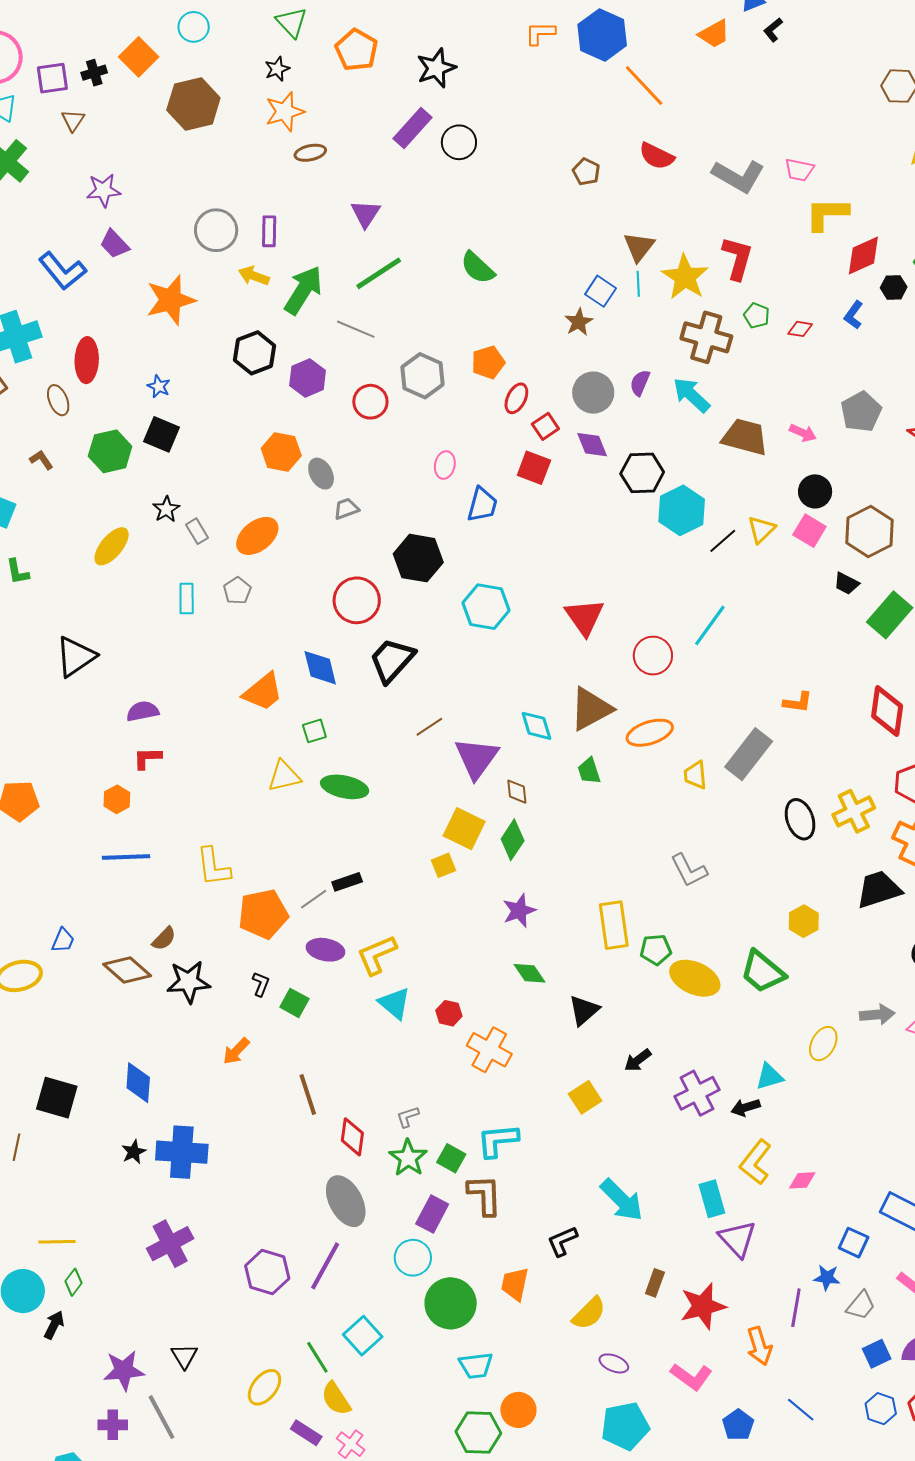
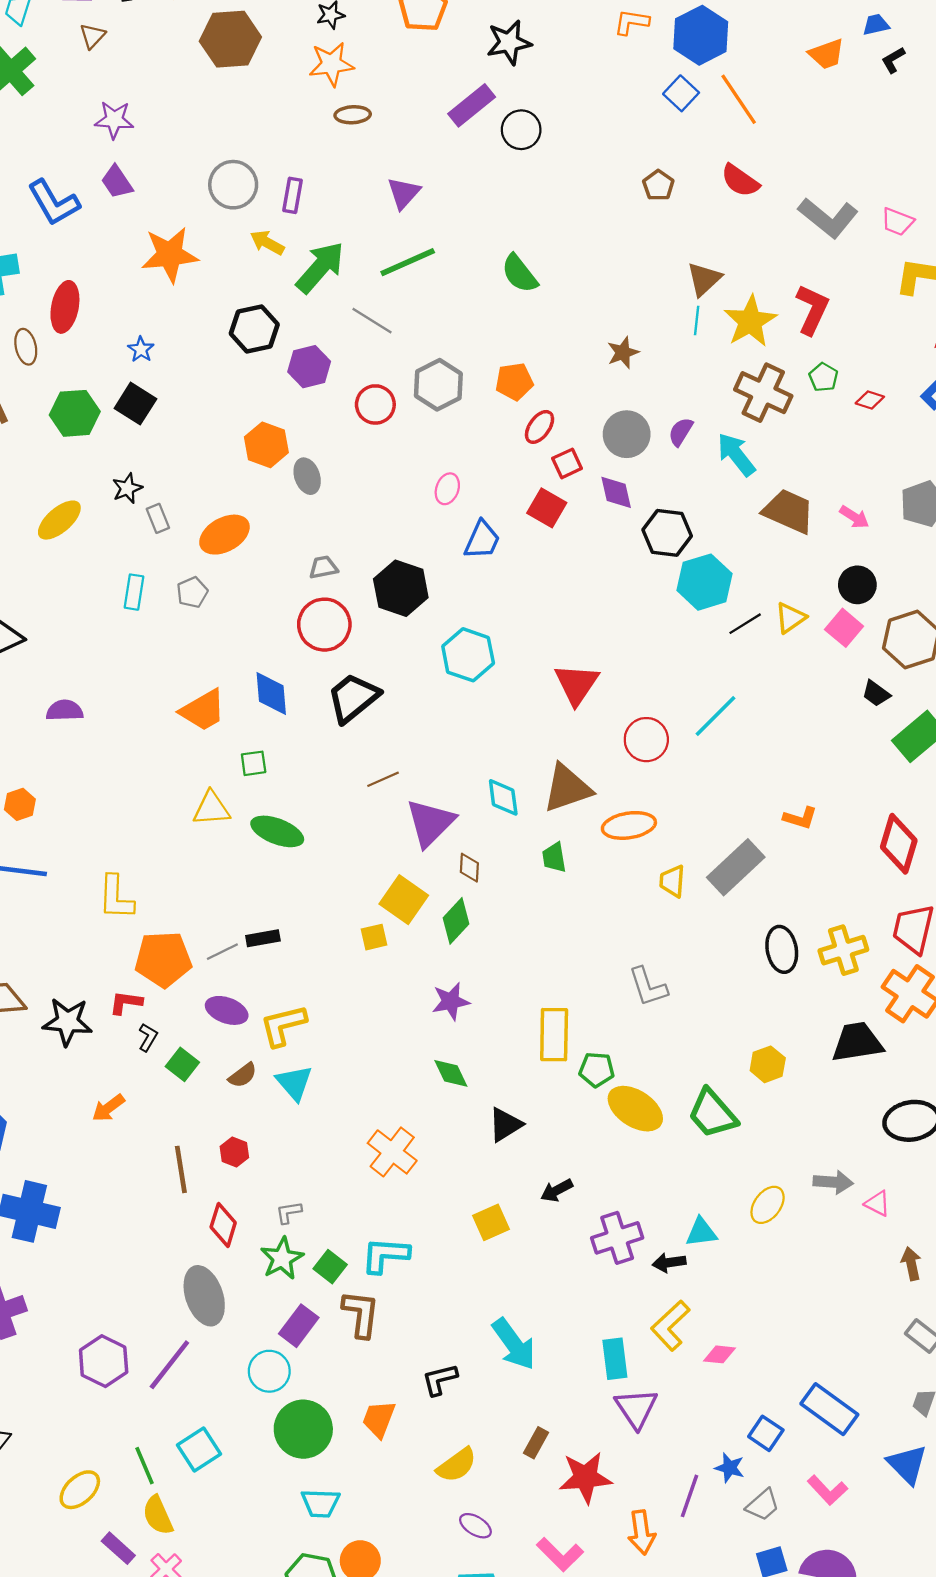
blue square: (601, 291) -> (681, 93), moved
gray trapezoid: (346, 509) -> (323, 567), moved
red L-shape: (147, 758) -> (126, 1003), moved
brown semicircle: (164, 939) -> (243, 1075), moved
red hexagon: (449, 1013) -> (234, 1152), moved

